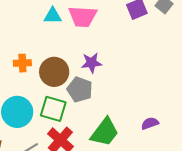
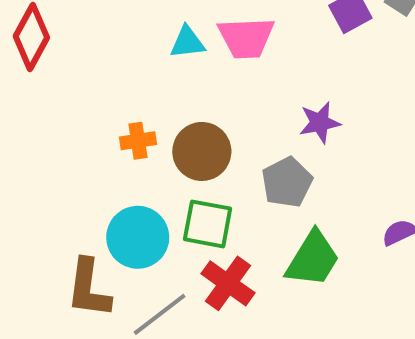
purple star: (91, 63) -> (320, 123), moved
gray pentagon: (80, 90) -> (287, 182), moved, turned 30

